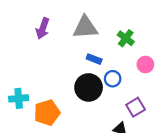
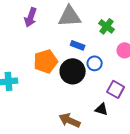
purple square: (136, 107) -> (116, 89), turned -30
orange pentagon: (47, 113) -> (46, 61), moved

